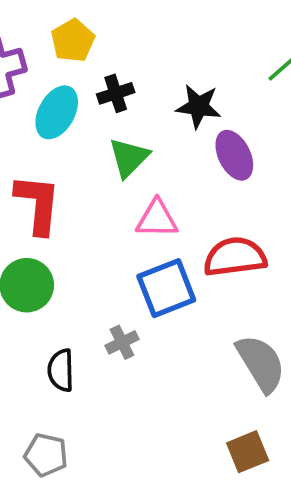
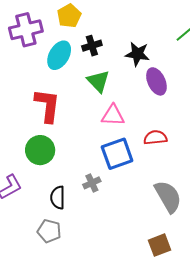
green triangle: (129, 158) -> (98, 81), turned -30
red semicircle: (235, 257) -> (155, 137), size x0.7
gray pentagon: (46, 455) -> (49, 231), moved

